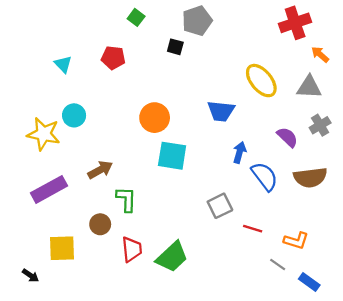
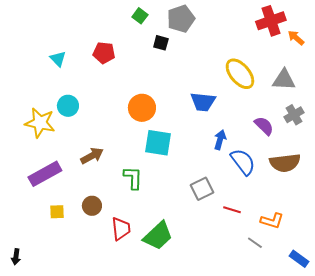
green square: (136, 17) -> (140, 16), moved
orange arrow: (320, 54) -> (296, 38), moved
green L-shape: (126, 199) -> (133, 178), moved
yellow square: (62, 248) -> (57, 212), moved, size x0.6
black arrow: (30, 275) -> (16, 257), moved, turned 63
blue rectangle: (309, 282) -> (299, 259), moved

